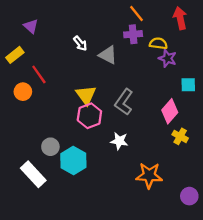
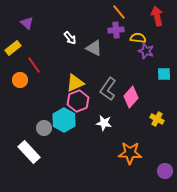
yellow triangle: (86, 95) -> (75, 83), turned 42
pink diamond: (170, 111) -> (131, 97), moved
cyan hexagon: (73, 161) -> (64, 120), moved

